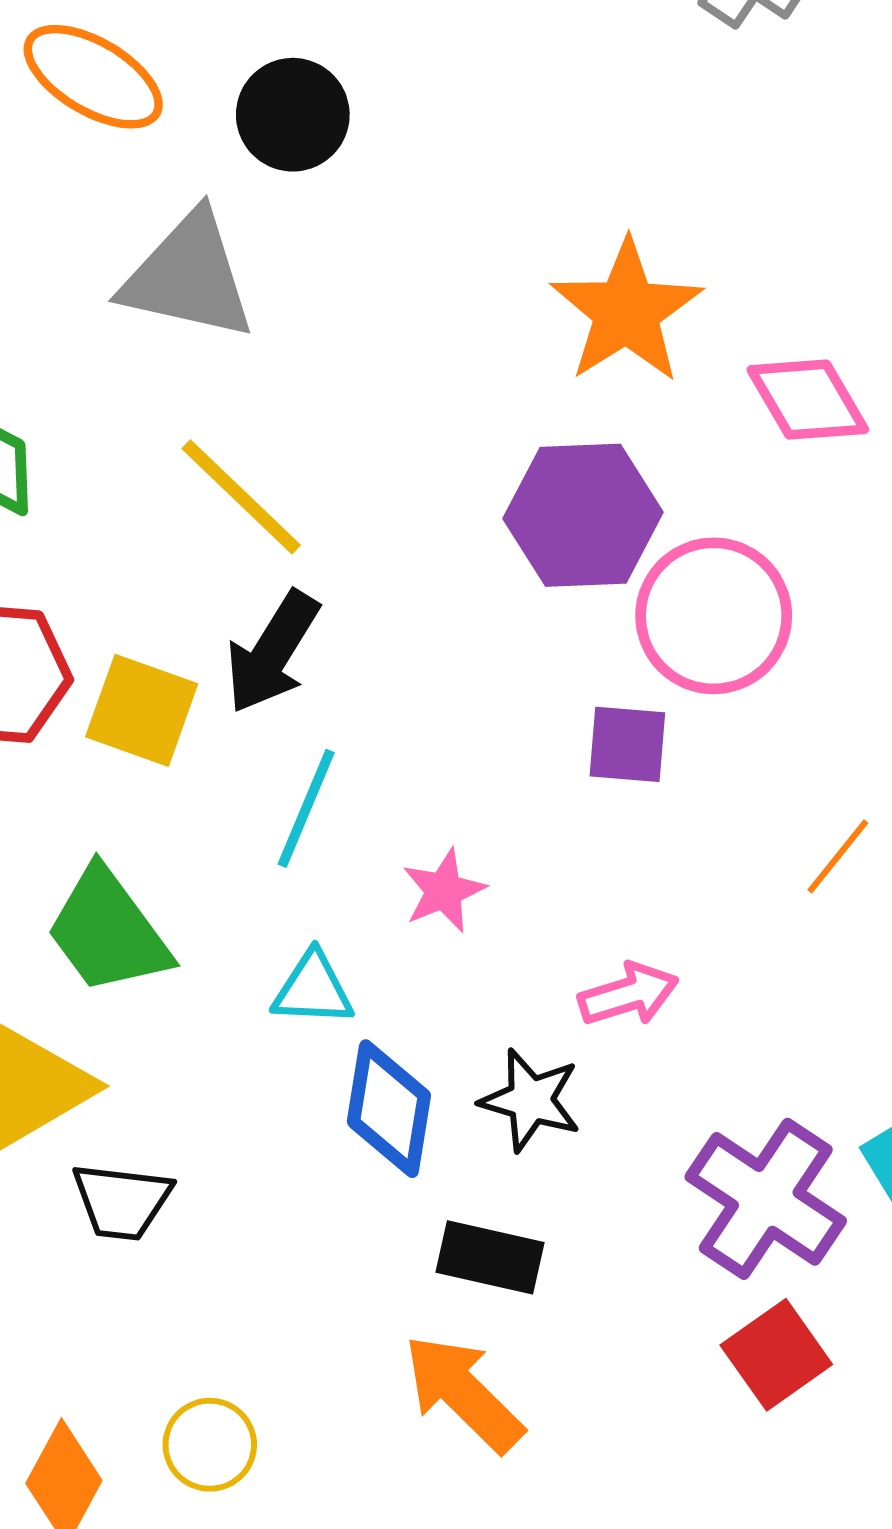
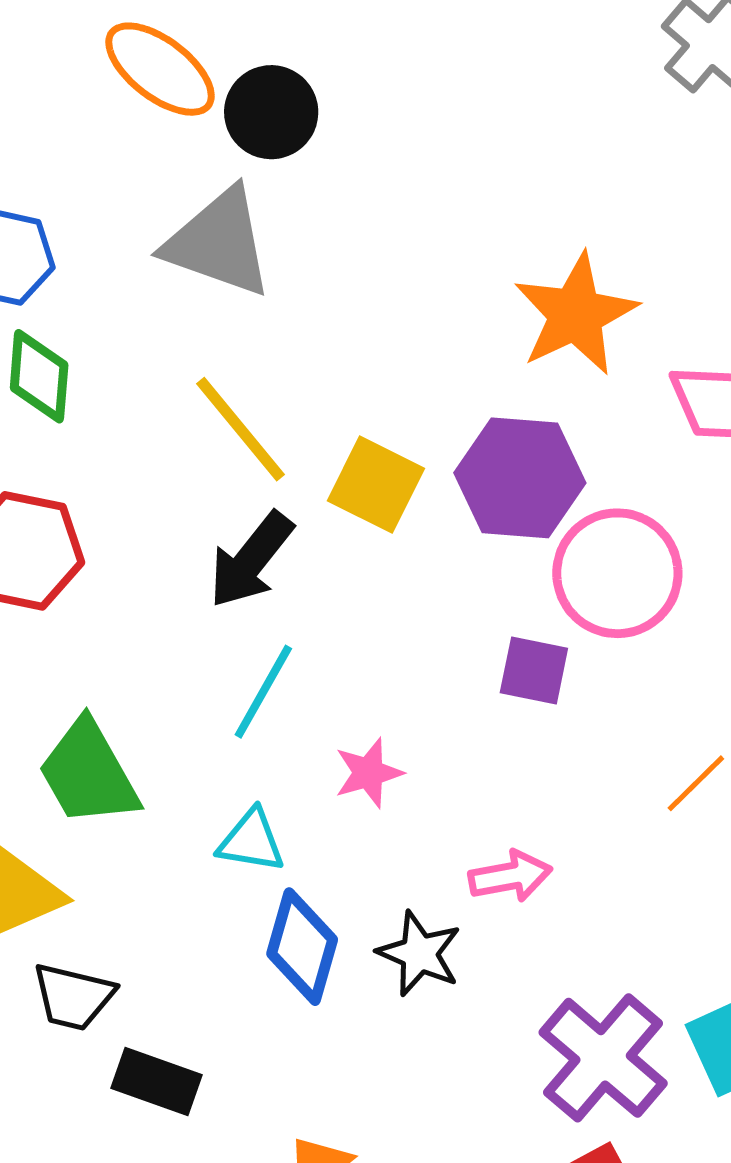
black circle: (293, 115) -> (271, 112), moved
yellow square: (142, 710) -> (376, 485), moved
black rectangle: (490, 1257) -> (157, 1082), moved

